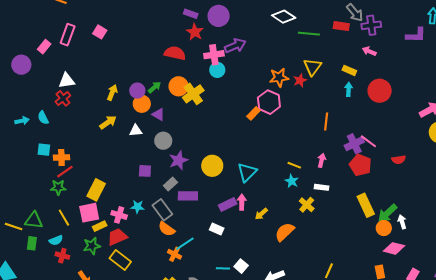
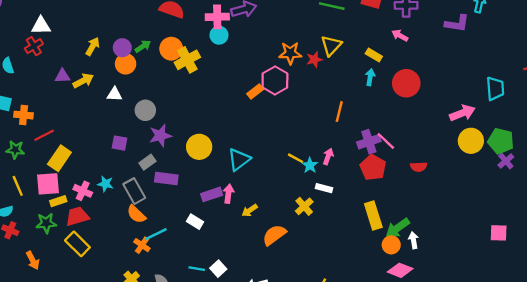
purple triangle: (158, 114) -> (62, 76), moved, turned -40
red line: (65, 172) -> (44, 135), moved
cyan star: (292, 181) -> (310, 165), moved

